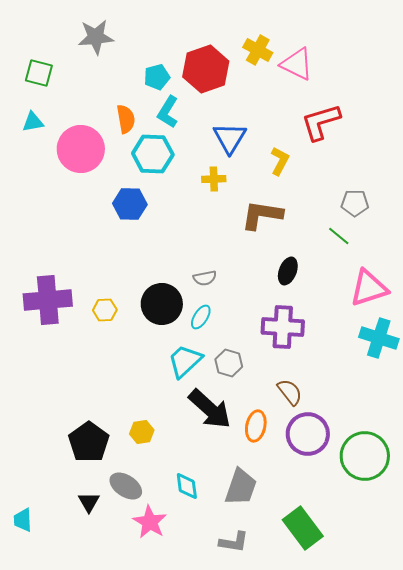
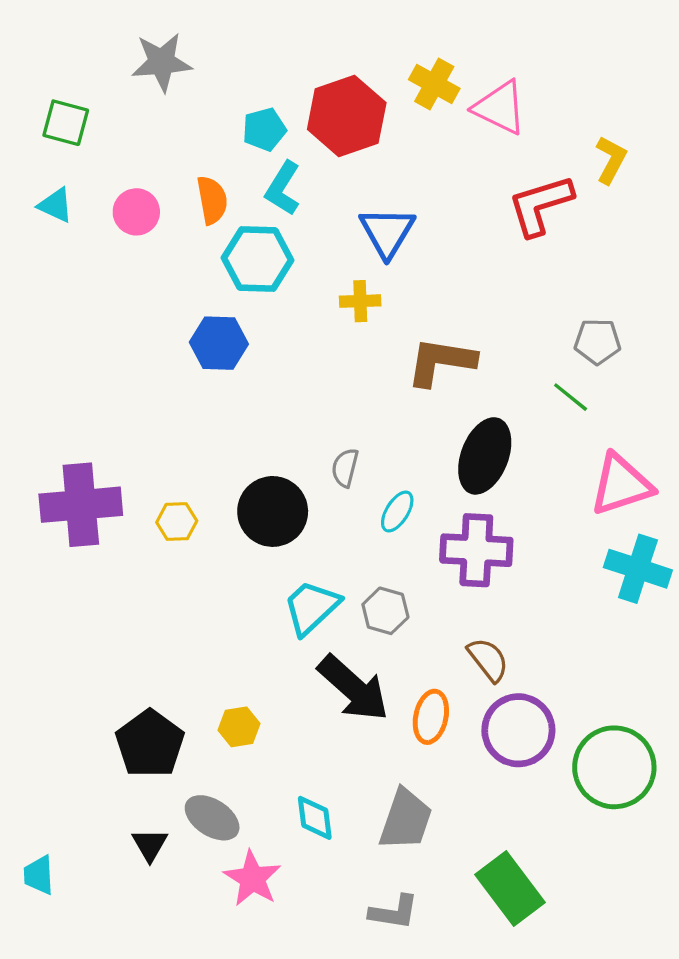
cyan triangle: (33, 122) -> (56, 205), turned 35
pink circle: (81, 149) -> (136, 212), moved, size x0.6
yellow L-shape: (280, 161) -> (611, 160), moved
black ellipse: (288, 271) -> (485, 456), size x1.6
gray semicircle: (205, 278) -> (345, 468), turned 115
cyan ellipse: (201, 317) -> (397, 511), moved

